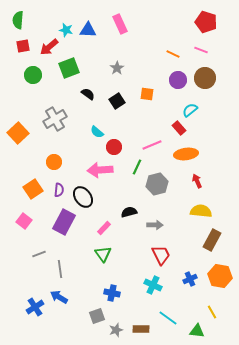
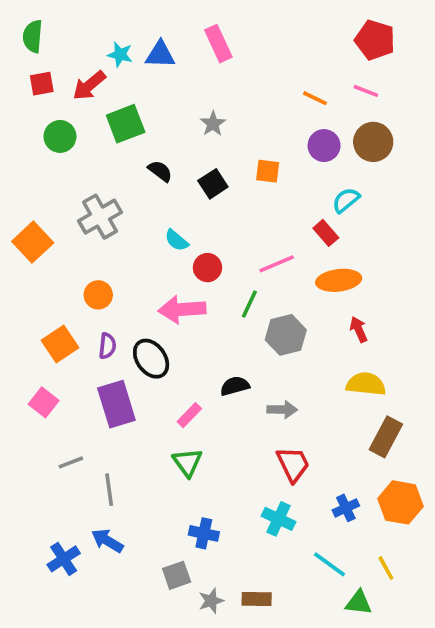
purple rectangle: (64, 222) -> (116, 404), turned -45
cyan line: (168, 318) -> (329, 564), moved

